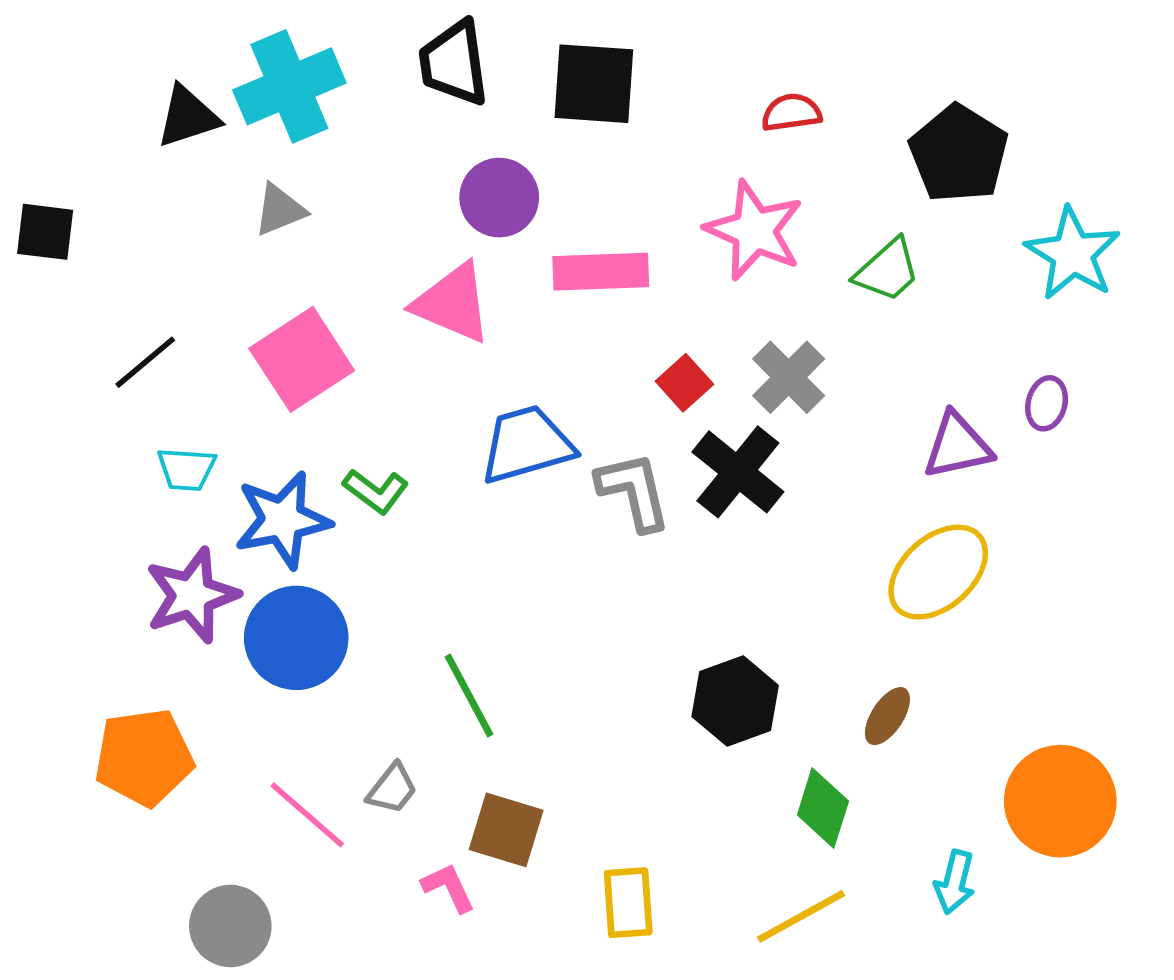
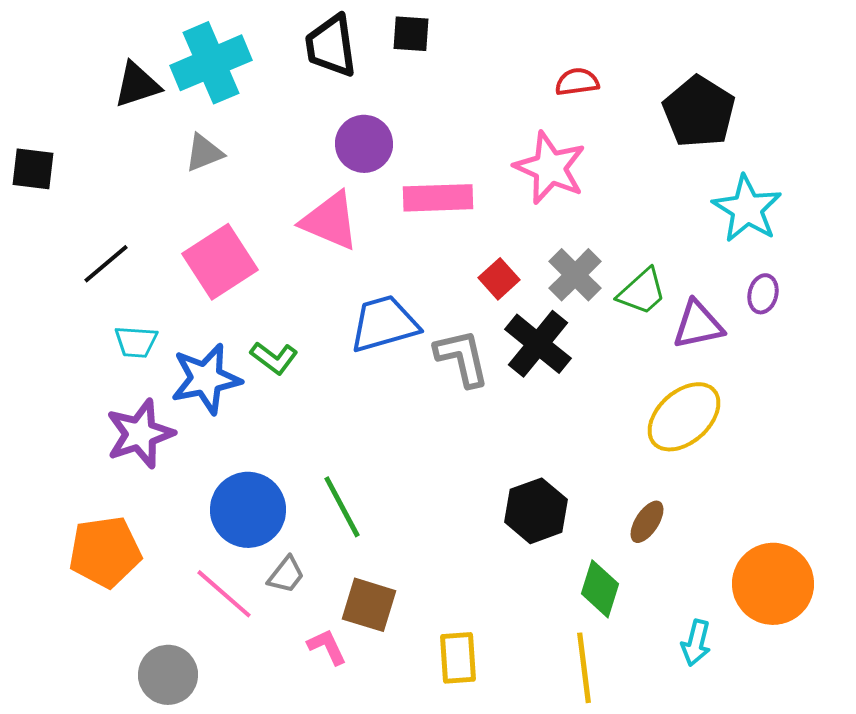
black square: (594, 84) -> (411, 34), moved, size x0.6
cyan star: (1073, 254) -> (747, 209), moved
green trapezoid: (887, 270) -> (642, 292), moved
blue circle: (296, 638) -> (248, 510), moved
yellow line: (801, 916) -> (584, 668), turned -68

